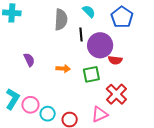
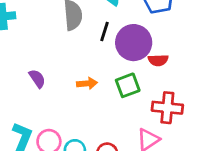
black line: (81, 34) -> (104, 31), turned 32
red cross: (116, 94) -> (167, 108), turned -30

